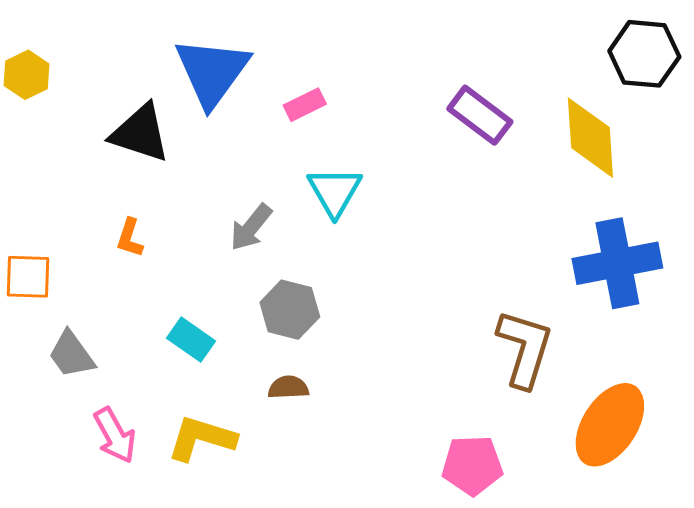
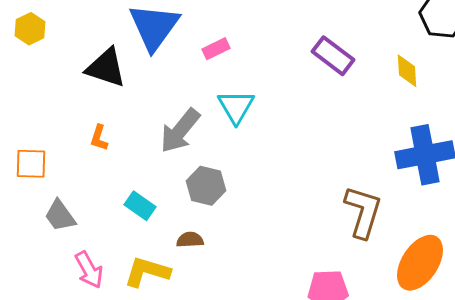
yellow diamond: (590, 138) -> (407, 71), size x0.6
gray arrow: (251, 227) -> (180, 131), size x1.4
brown semicircle: (288, 387) -> (190, 240), moved

